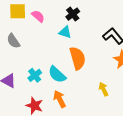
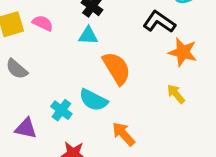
yellow arrow: (103, 89) -> (176, 94), moved
orange arrow: (60, 99) -> (124, 134), moved

